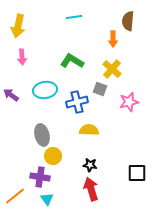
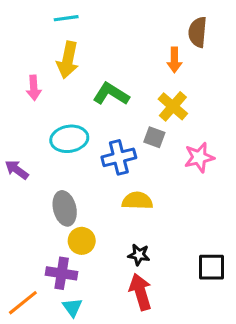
cyan line: (74, 17) -> (66, 18), moved
yellow arrow: (18, 26) -> (68, 60), moved
purple arrow: (11, 95) -> (17, 170), moved

